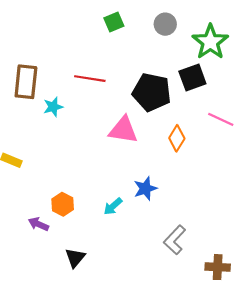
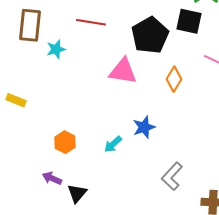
black square: (192, 78) -> (189, 21), turned 32
black pentagon: (152, 92) -> (150, 35), turned 30
purple arrow: (39, 224) -> (52, 178), moved

